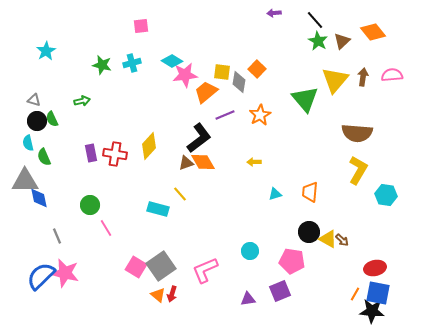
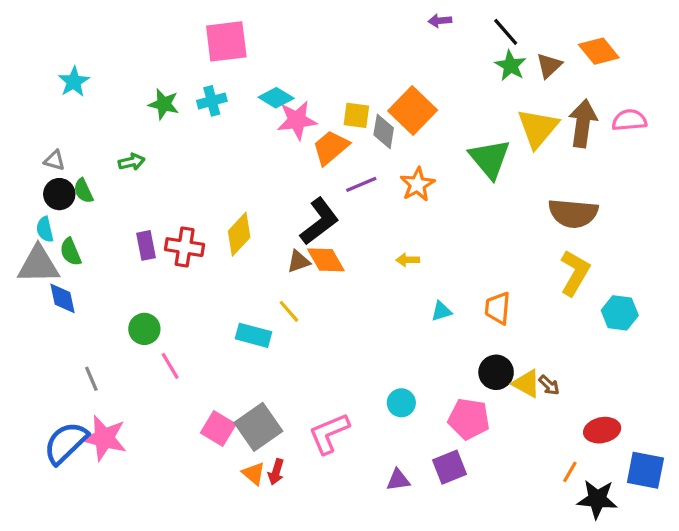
pink square: (141, 26) -> (226, 41), size x1.8
orange square: (257, 69) -> (413, 111), size x1.6
brown arrow: (363, 77) -> (583, 123), size x1.6
gray triangle: (25, 181) -> (38, 265), moved
blue diamond: (39, 198) -> (62, 298), moved
blue square: (378, 293) -> (645, 470), moved

